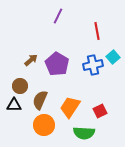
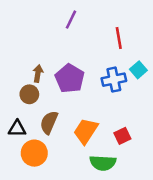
brown arrow: (31, 60) -> (38, 73), turned -40
brown circle: (20, 86) -> (29, 94), moved
orange circle: (44, 125) -> (34, 153), moved

